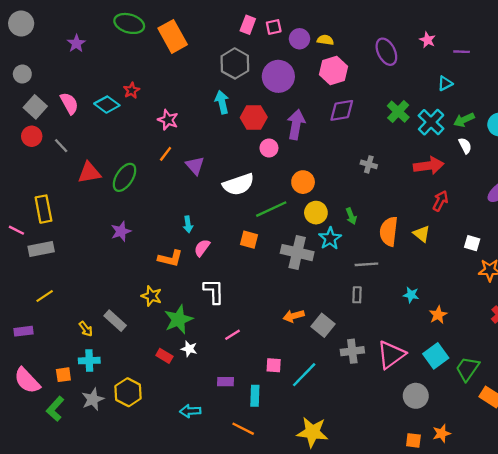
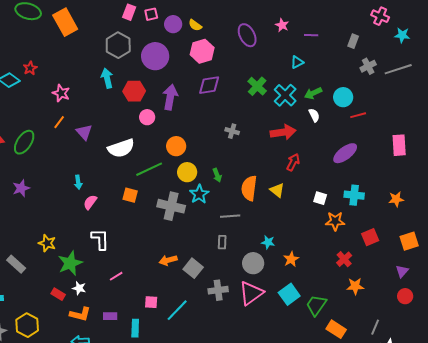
yellow semicircle: (325, 40) -> (195, 25), turned -152
orange L-shape: (170, 258) -> (80, 314), moved
gray circle: (416, 396) -> (253, 263), moved

